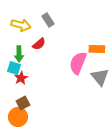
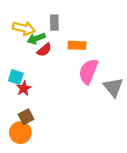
gray rectangle: (48, 20) -> (54, 23), turned 32
orange rectangle: (97, 49) -> (77, 45), moved
green arrow: (19, 54) -> (36, 39), moved, turned 70

